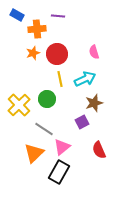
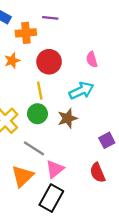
orange star: (33, 53) -> (12, 61), moved
yellow line: (60, 79) -> (40, 91), moved
brown star: (94, 103) -> (68, 118), moved
purple square: (82, 122) -> (107, 140), moved

